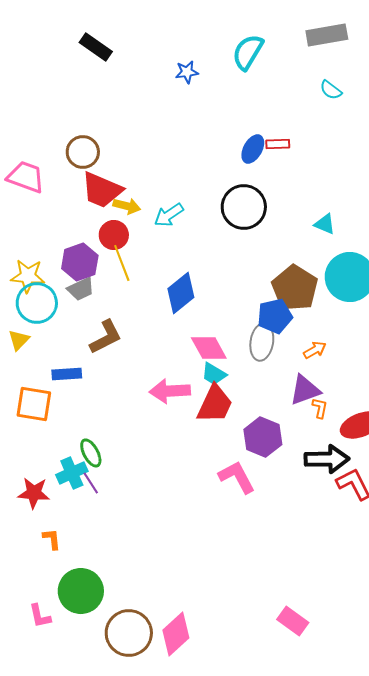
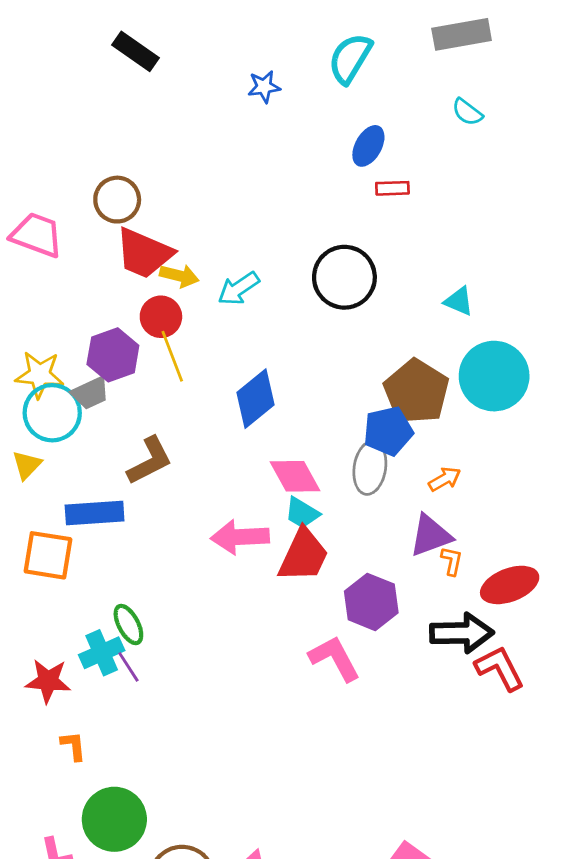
blue ellipse: (253, 149) -> (368, 146), moved
gray trapezoid: (81, 289) -> (90, 393), moved
blue rectangle: (67, 374) -> (95, 513), size x1.4

